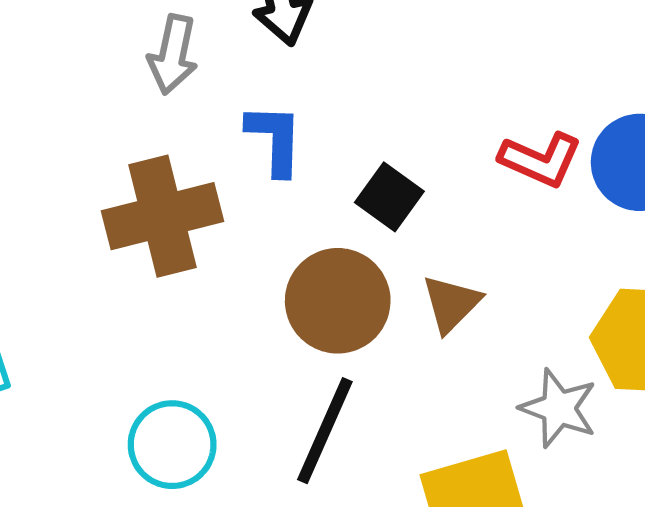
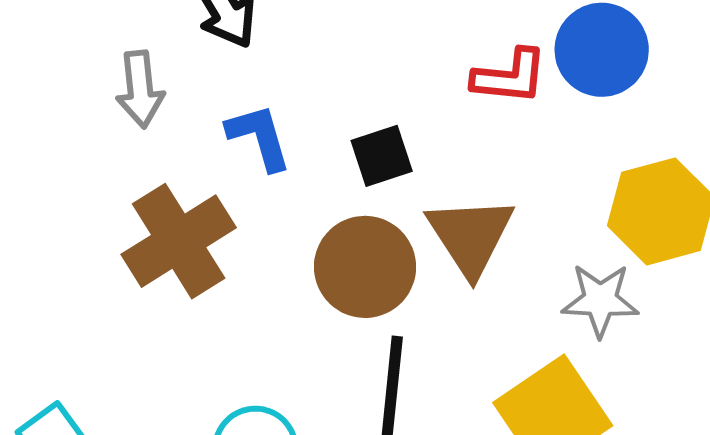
black square: (389, 197) -> (382, 156), turned -36
brown triangle: (451, 304) -> (470, 236), size x1.5

